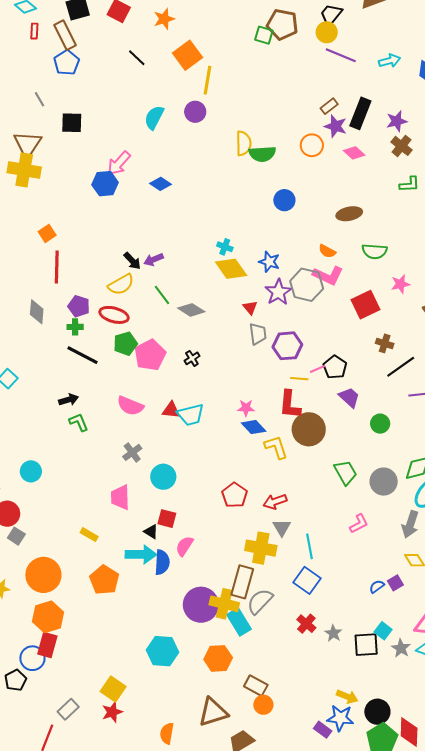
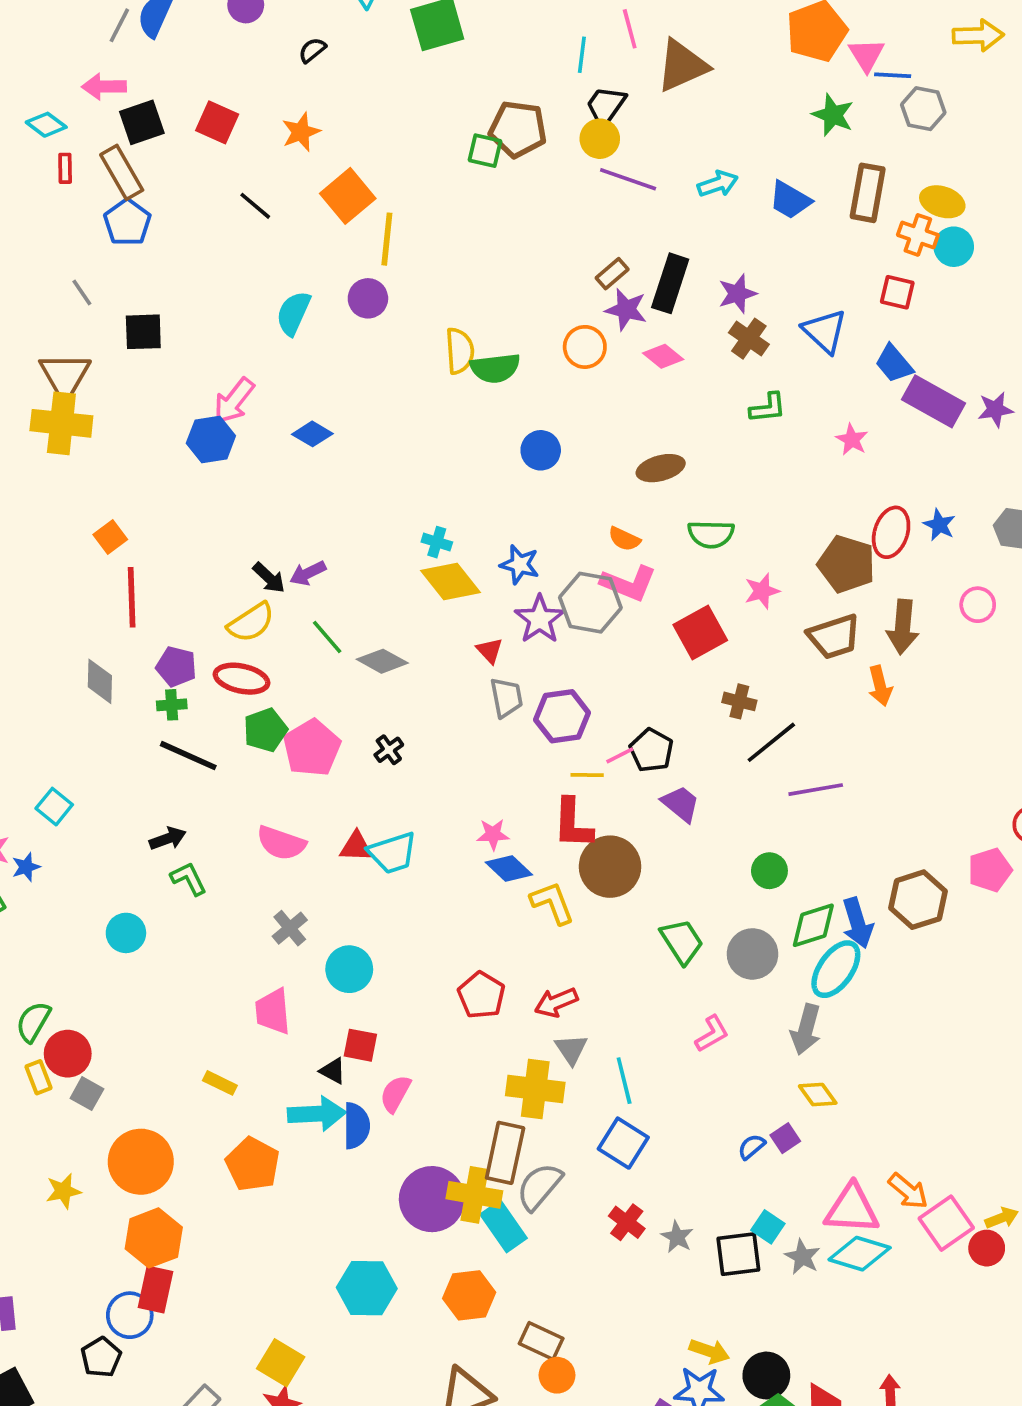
green circle: (380, 424) -> (769, 871), moved
cyan circle: (31, 471) -> (126, 933), moved

